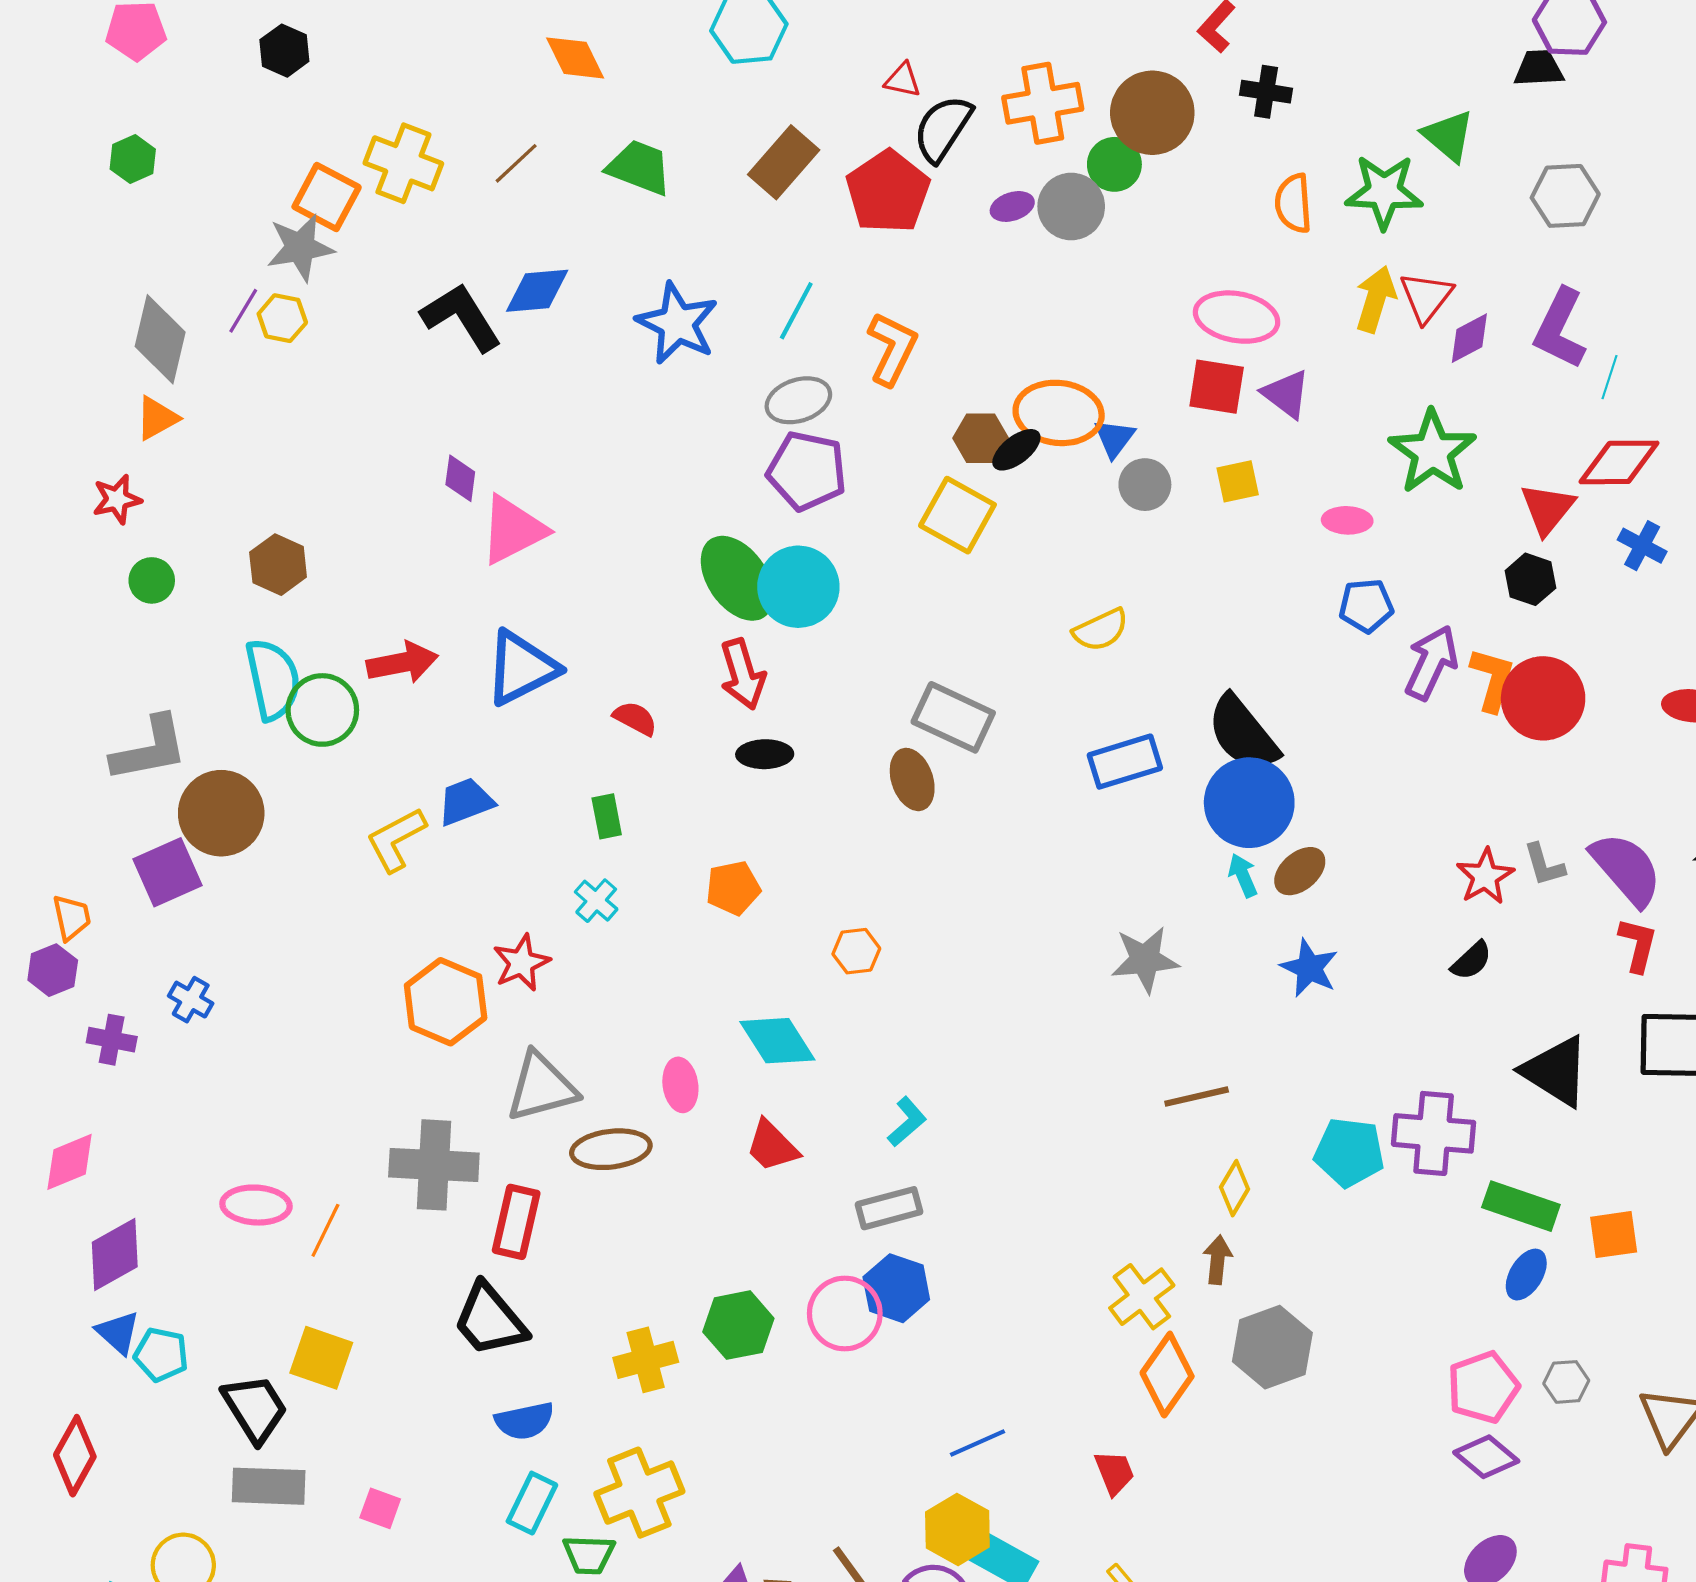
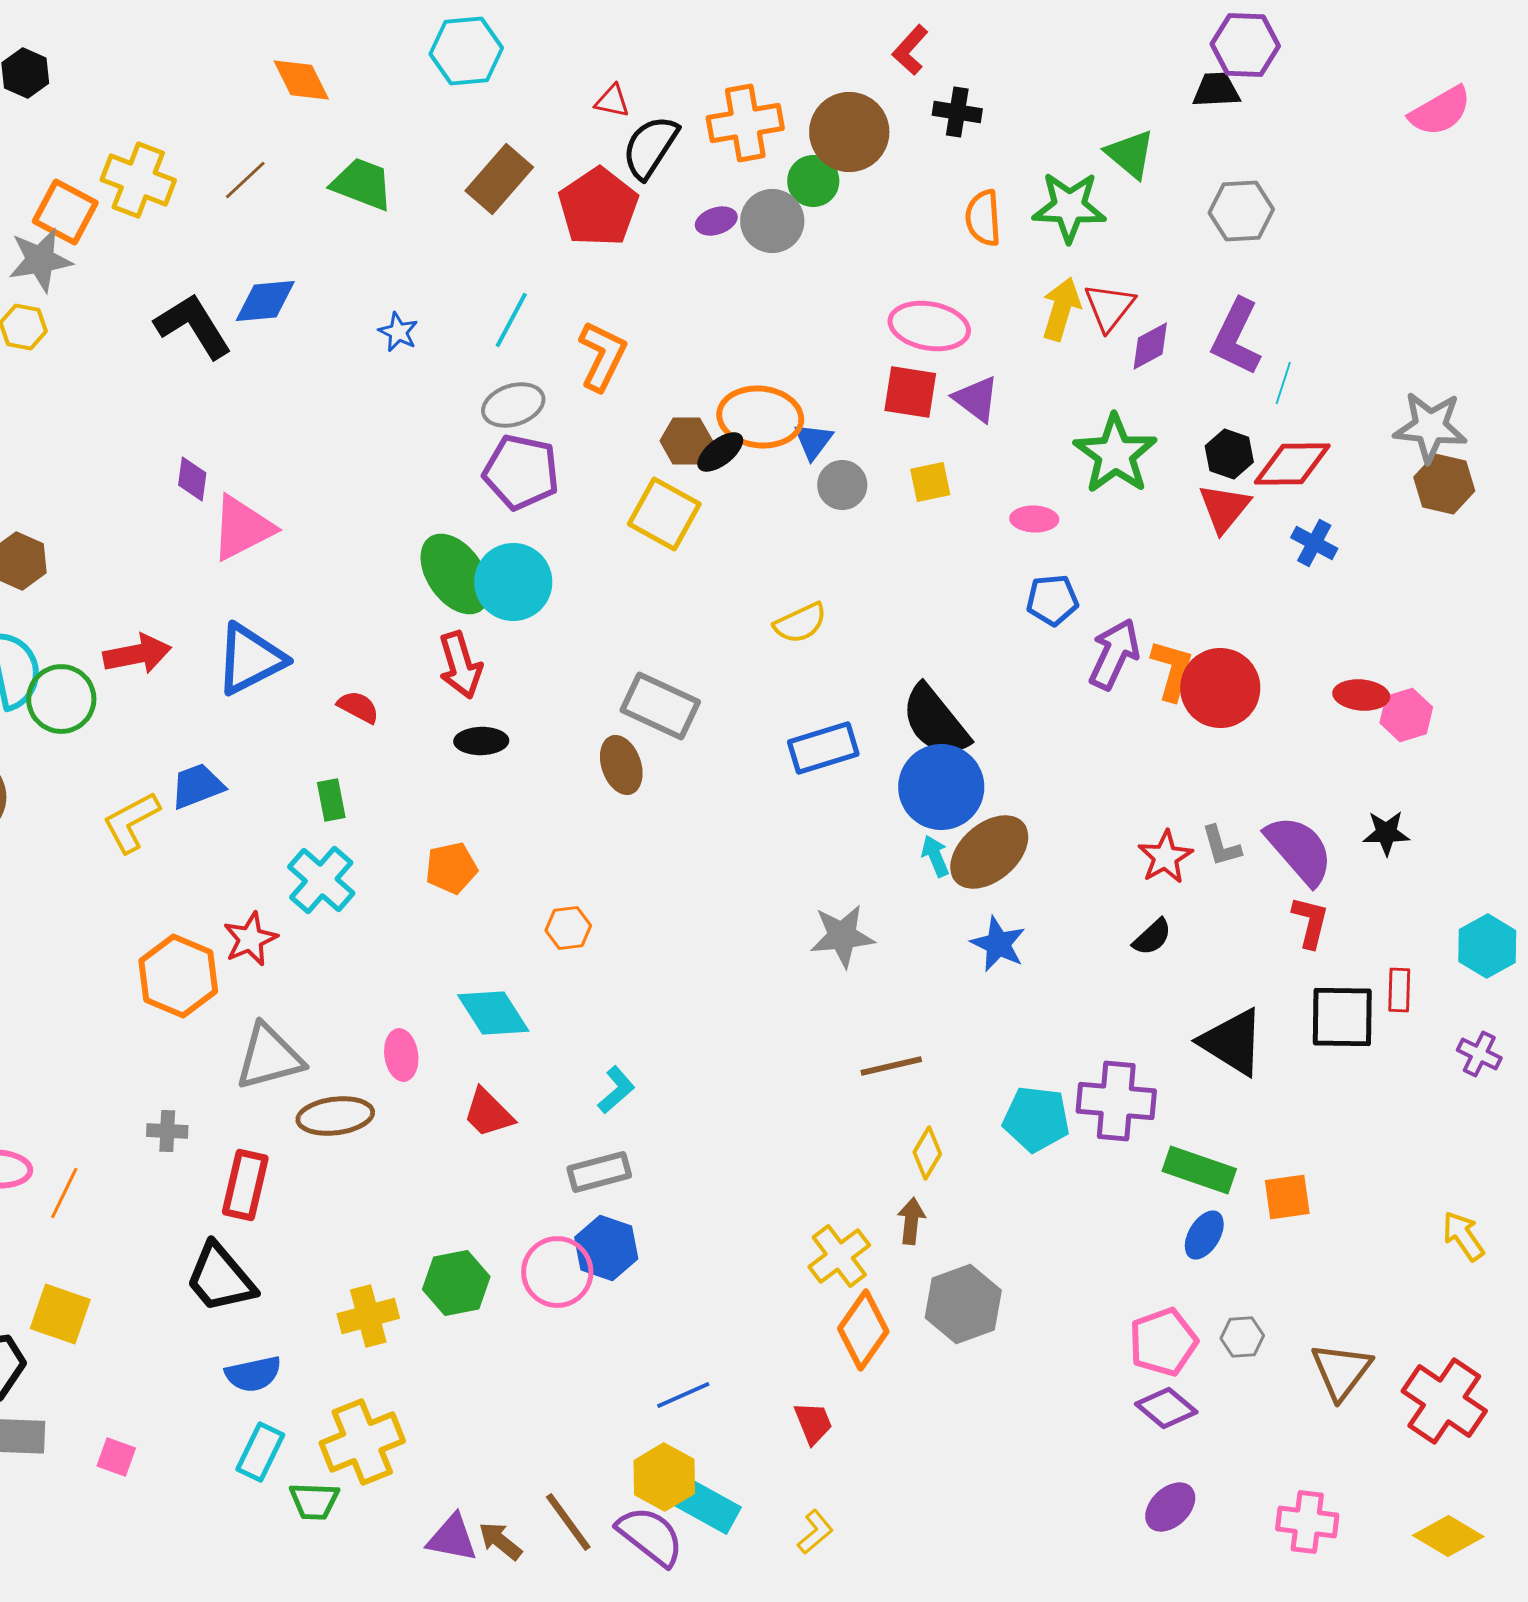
blue star: (677, 323) -> (398, 332), size x0.5
black hexagon: (1530, 579) -> (1229, 454), moved
brown ellipse: (1300, 871) -> (989, 852), size x1.6
cyan cross: (596, 901) -> (321, 880), size x1.6
gray cross: (434, 1165) -> (167, 1131), size x0.5

